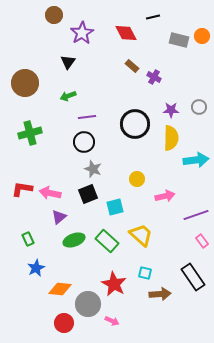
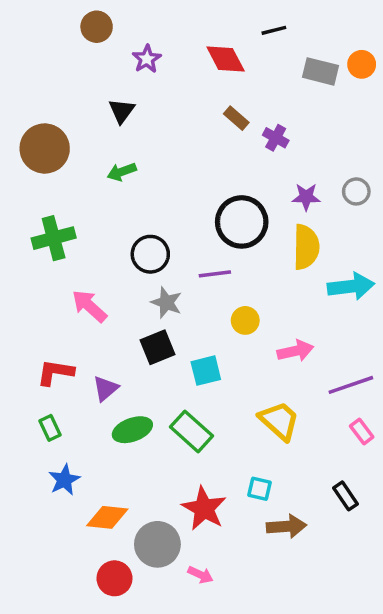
purple star: (82, 33) -> (147, 59), size x0.7
purple line: (87, 117) -> (215, 274), moved
red L-shape: (22, 189) -> (55, 372), moved
pink arrow: (50, 193) -> (89, 306), moved, turned 30
yellow trapezoid: (141, 235) -> (279, 421), moved
black rectangle: (193, 277) -> (346, 496), size x0.6

